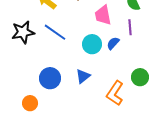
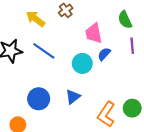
purple line: (130, 27) -> (132, 46), moved
blue semicircle: (113, 43) -> (104, 54), moved
green circle: (140, 77) -> (132, 108), moved

